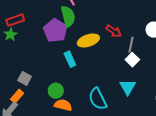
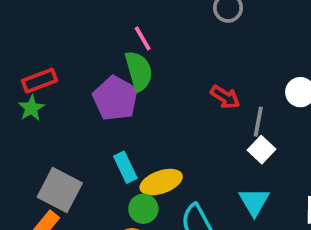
yellow ellipse: (88, 40) -> (161, 182), moved
cyan rectangle: (70, 59) -> (125, 167), moved
gray square: (25, 78) -> (60, 190), size x1.6
green circle: (56, 91) -> (143, 209), moved

